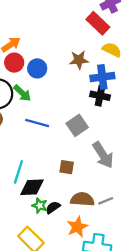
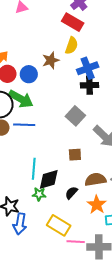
yellow semicircle: (112, 50) -> (72, 46), moved, turned 96
brown star: (79, 60) -> (51, 60), moved
green arrow: (22, 93) -> (21, 99), size x1.4
blue line: (37, 123) -> (24, 125), moved
green star: (40, 206) -> (39, 194), moved

